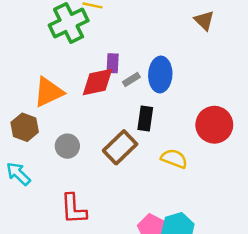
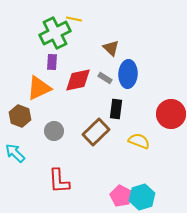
brown triangle: (204, 20) -> (111, 48), moved
purple rectangle: (113, 63) -> (52, 62), moved
gray rectangle: (131, 80) -> (105, 78), turned 64

